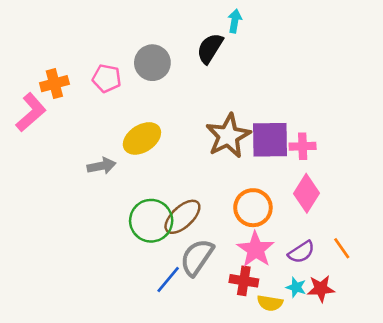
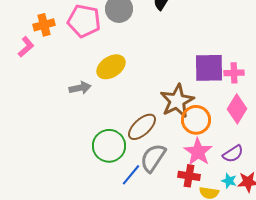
pink pentagon: (107, 78) -> (84, 21), size x1.5
pink L-shape: (31, 112) -> (26, 47), size x0.7
brown star: (228, 136) -> (177, 101), moved
green circle: (151, 221) -> (109, 146), moved

